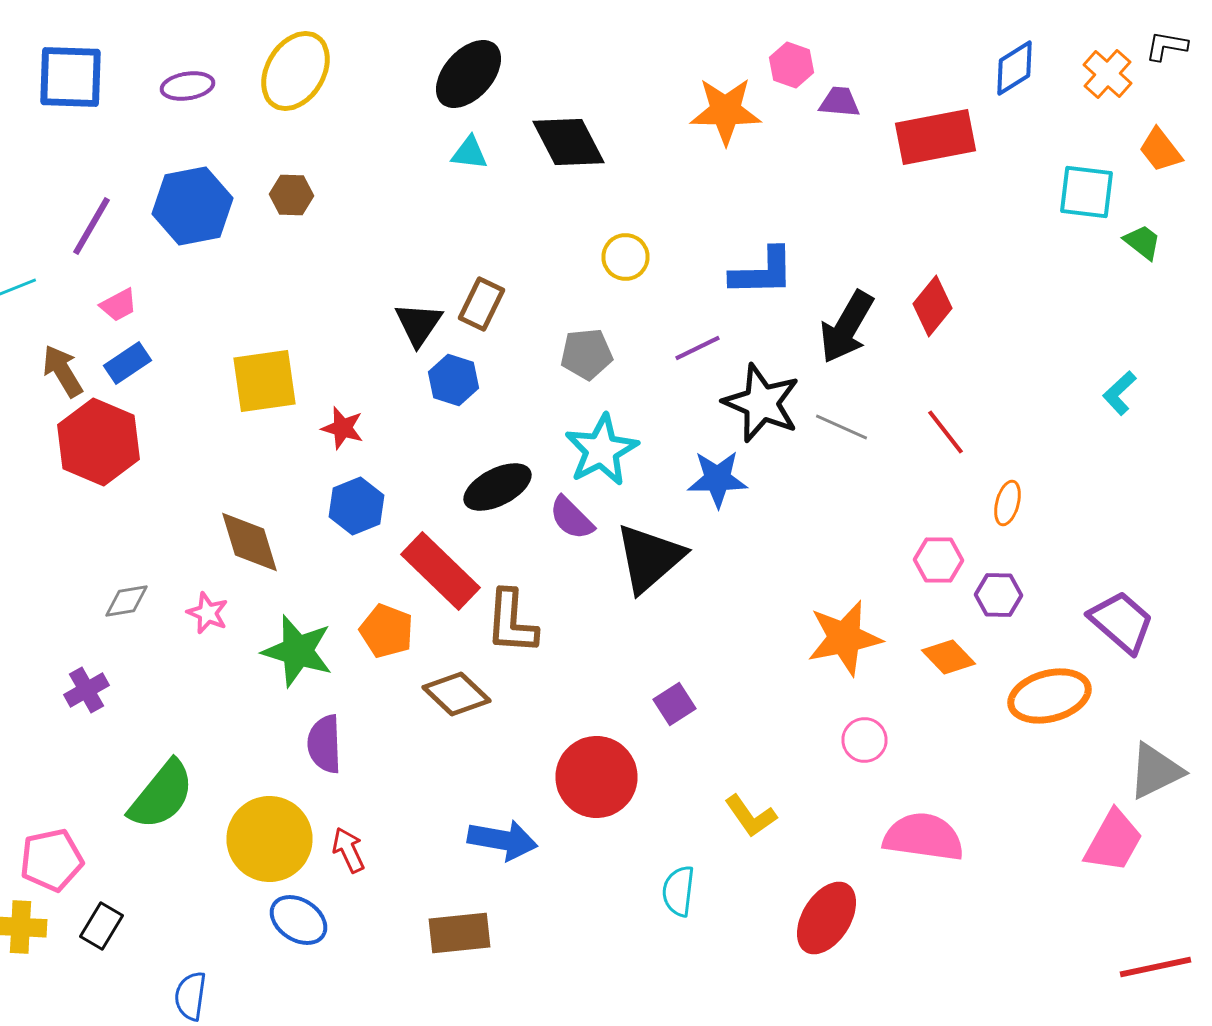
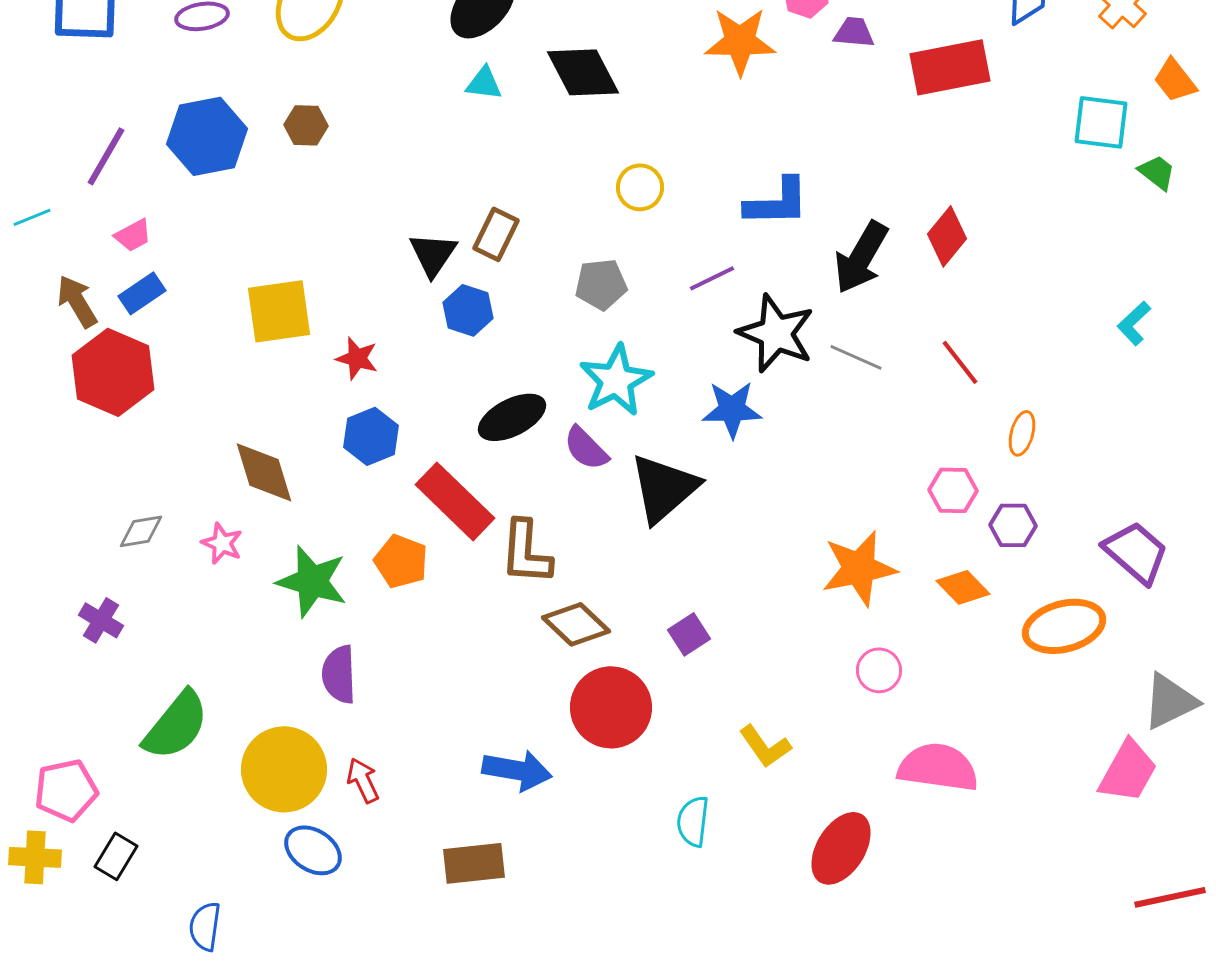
purple cross: (86, 690) -> (101, 620), turned -30
brown diamond: (456, 694) -> (576, 624), moved

